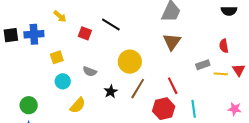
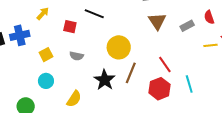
yellow arrow: (60, 16) -> (43, 14), turned -80
gray rectangle: (203, 65) -> (187, 26), moved
gray semicircle: (90, 71) -> (77, 56), moved
cyan circle: (63, 81) -> (46, 81), moved
black star: (111, 92) -> (105, 80), size x1.5

